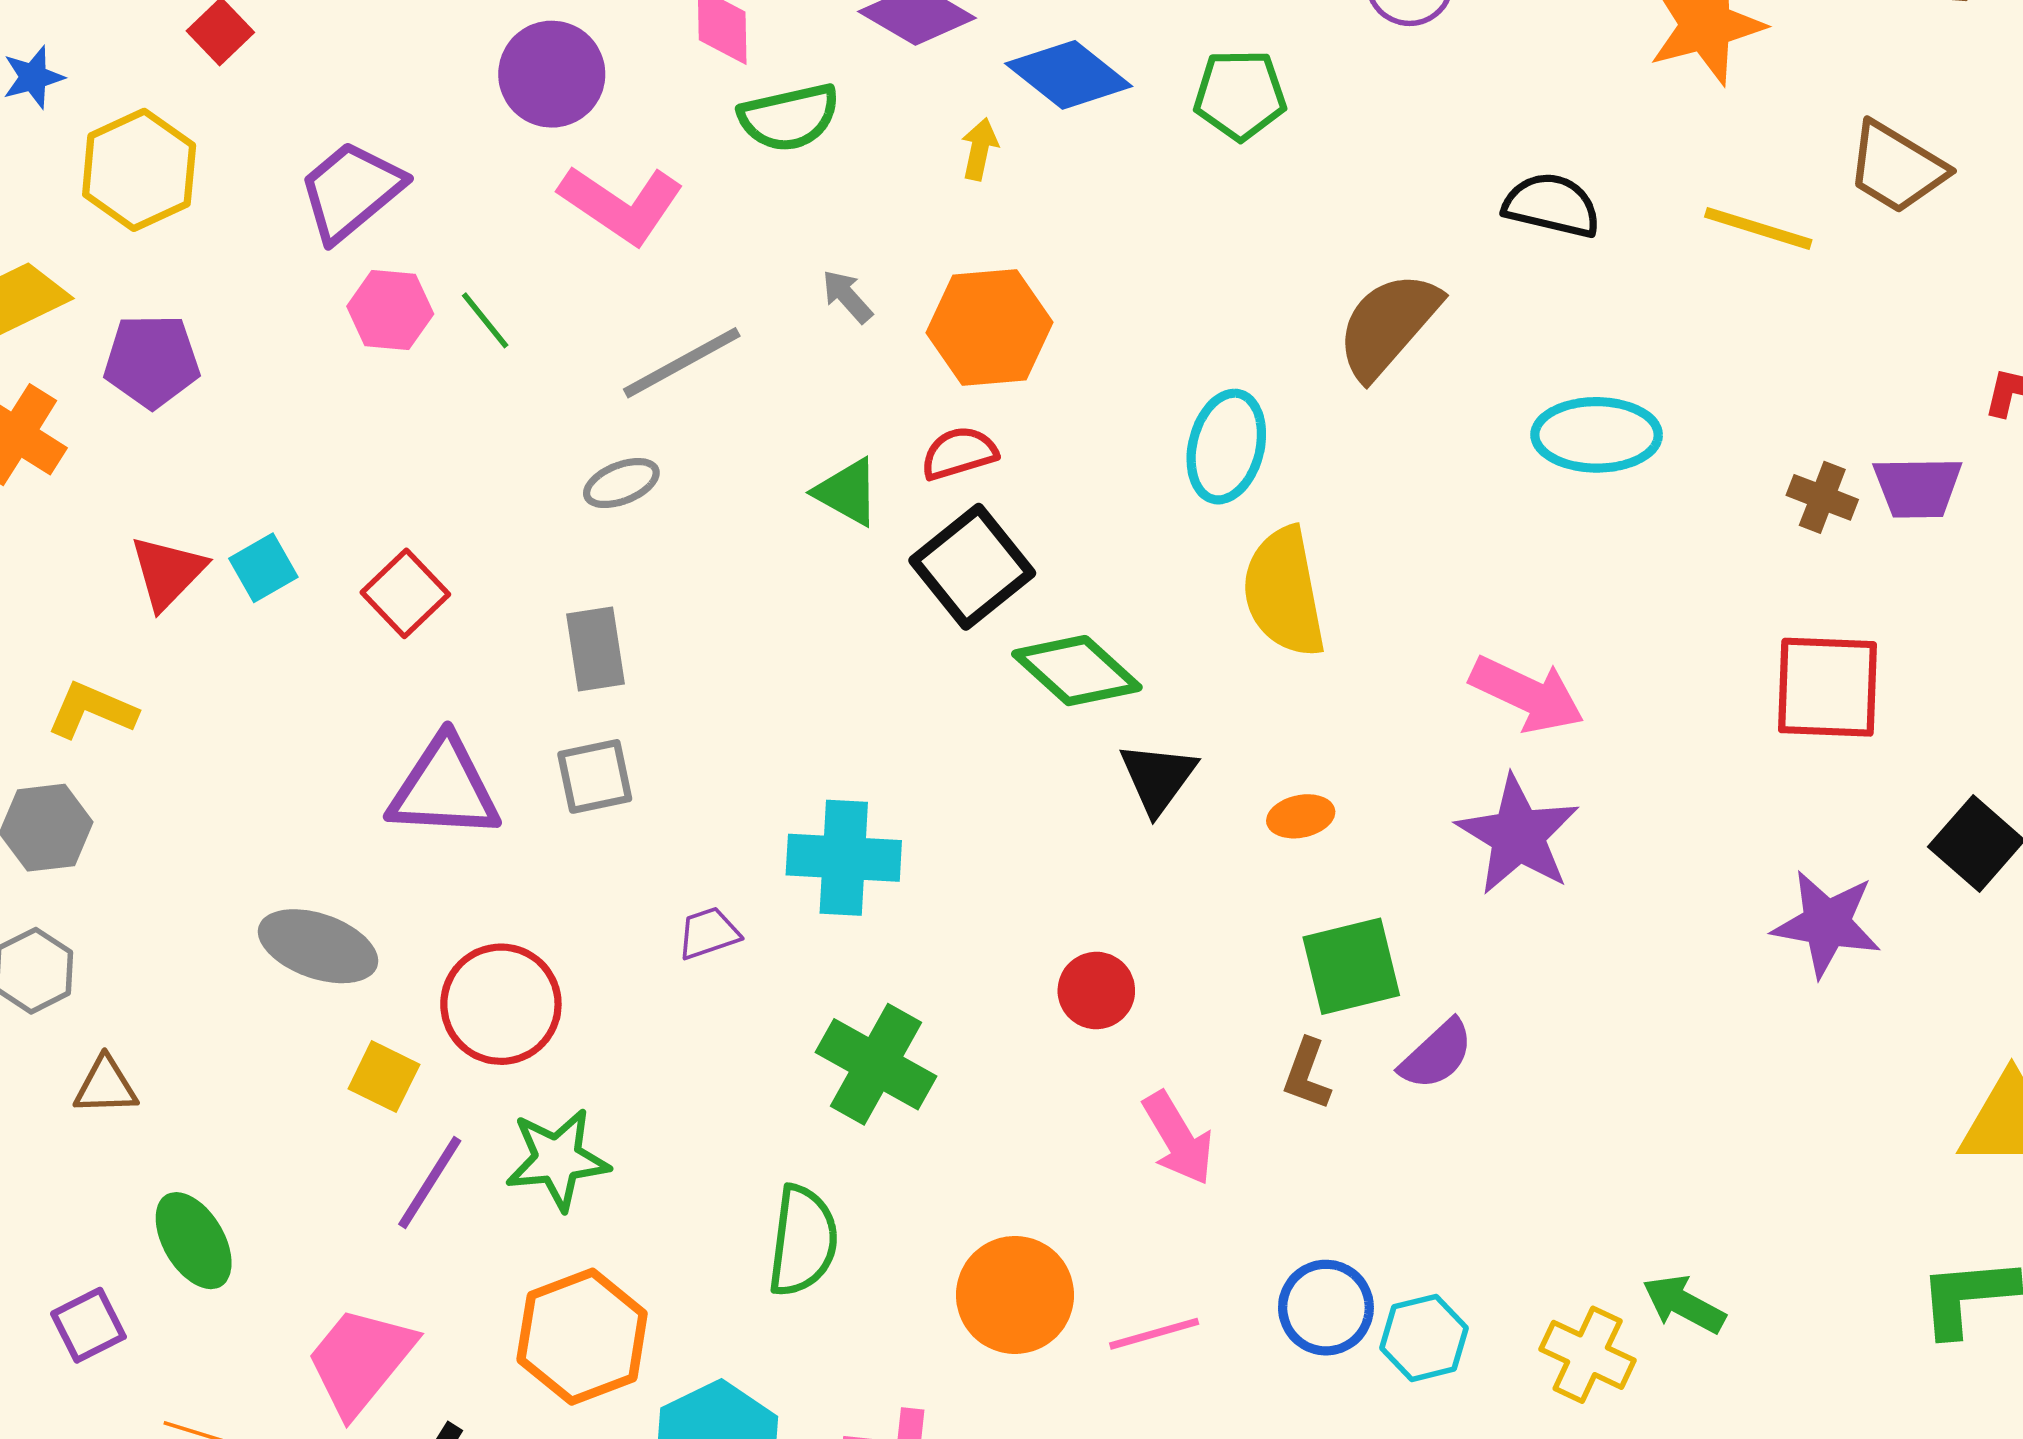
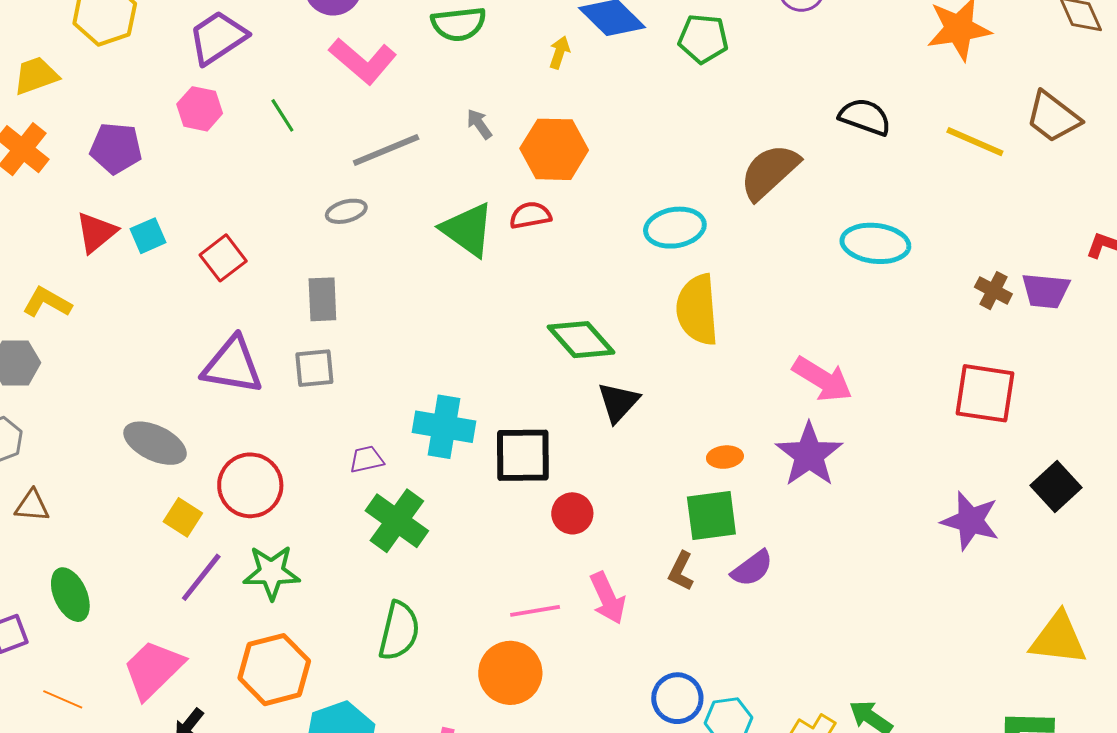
pink hexagon: (390, 310) -> (200, 109), moved
purple pentagon: (152, 361) -> (116, 148), moved
cyan ellipse: (1226, 447) -> (675, 228), turned 60
green triangle: (847, 492) -> (468, 230), size x1.5
black square: (972, 567) -> (523, 455), moved, turned 32
orange ellipse: (1301, 816) -> (725, 457), moved
green cross: (876, 1064) -> (397, 521), moved
pink line: (1154, 1334) -> (535, 611), moved

